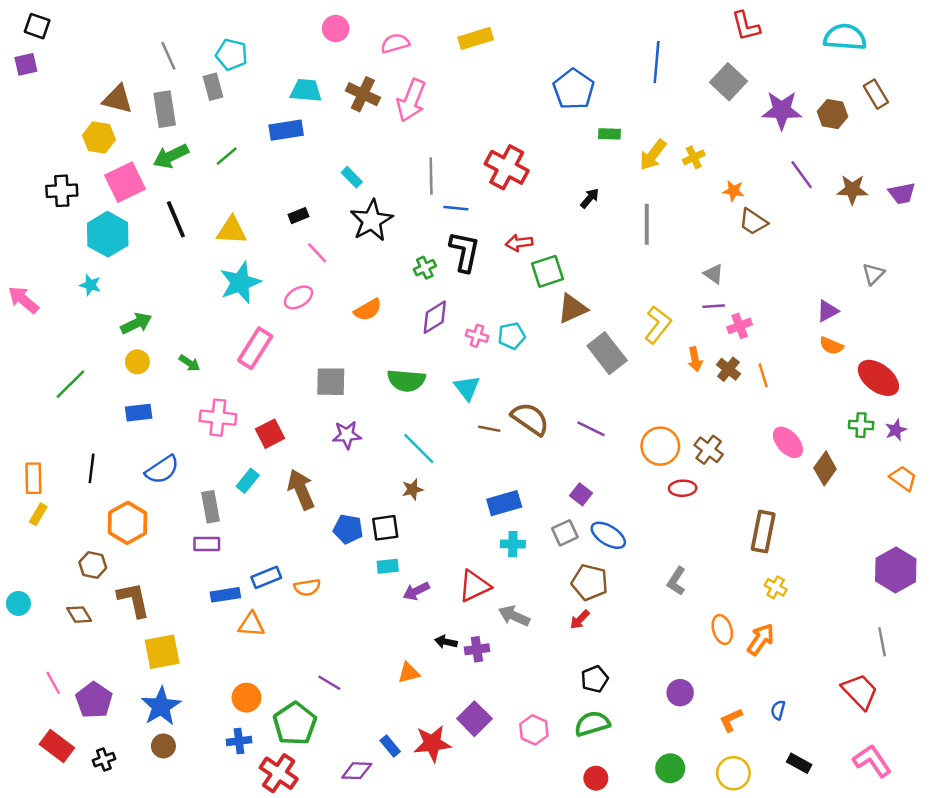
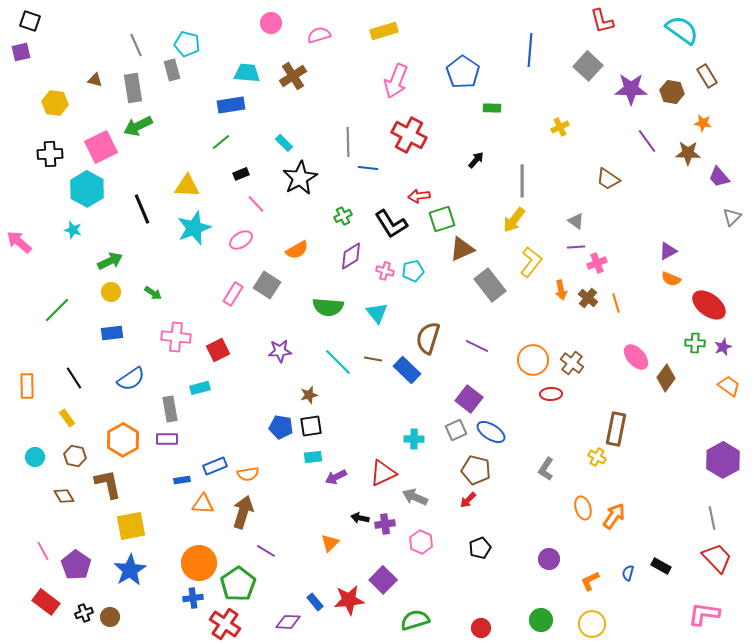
cyan semicircle: (845, 37) -> (682, 30), turned 32
brown cross: (363, 94) -> (293, 76), turned 32
brown triangle: (118, 99) -> (95, 80), size x0.6
pink arrow: (411, 100) -> (396, 81), moved
yellow hexagon: (99, 138) -> (55, 103), moved
yellow arrow: (653, 155) -> (514, 220), moved
green line: (227, 156) -> (221, 142), moved
orange star: (733, 191) -> (703, 123), moved
purple trapezoid: (902, 193) -> (719, 177), moved, turned 60
black line: (176, 219) -> (142, 209), moved
black L-shape: (465, 252) -> (391, 224), moved, turned 136
gray triangle: (873, 274) -> (732, 217), moved
pink rectangle: (255, 348) -> (233, 294), moved, size x0.7
gray square: (331, 382) -> (267, 285), moved, turned 32
brown semicircle: (530, 419) -> (428, 338), turned -108
brown line: (489, 429) -> (373, 359), moved
black line: (92, 468) -> (74, 378), turned -40
cyan rectangle: (248, 481) -> (200, 388), turned 36
brown arrow: (301, 489) -> (243, 512), moved, turned 40
brown star: (412, 489) -> (309, 395), moved
purple square: (581, 494) -> (469, 399), size x1.5
blue rectangle: (504, 503) -> (407, 370), moved, turned 60
yellow rectangle: (38, 514) -> (67, 418), moved, turned -66
orange hexagon: (127, 523) -> (123, 440), moved
yellow cross: (776, 587) -> (597, 457), moved
blue rectangle: (225, 595) -> (182, 480), size x0.7
cyan circle: (18, 603) -> (35, 457), moved
orange triangle: (409, 673) -> (330, 543), turned -30
red trapezoid: (860, 691) -> (717, 558), moved
orange circle: (246, 698) -> (199, 563), size x1.5
green semicircle: (592, 724) -> (415, 620), moved
pink hexagon: (534, 730) -> (421, 542), moved
brown circle: (163, 746) -> (110, 617), moved
pink L-shape: (872, 761) -> (704, 614), turned -48
black rectangle: (799, 763) -> (661, 566), moved

